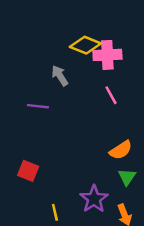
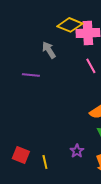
red square: (28, 171) -> (21, 155), moved
purple star: (94, 199) -> (77, 151), size x0.6

